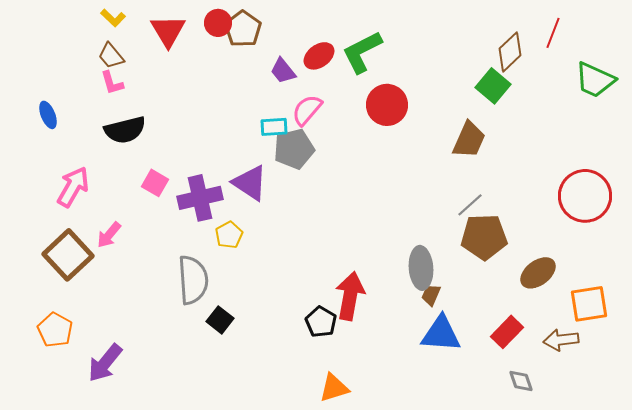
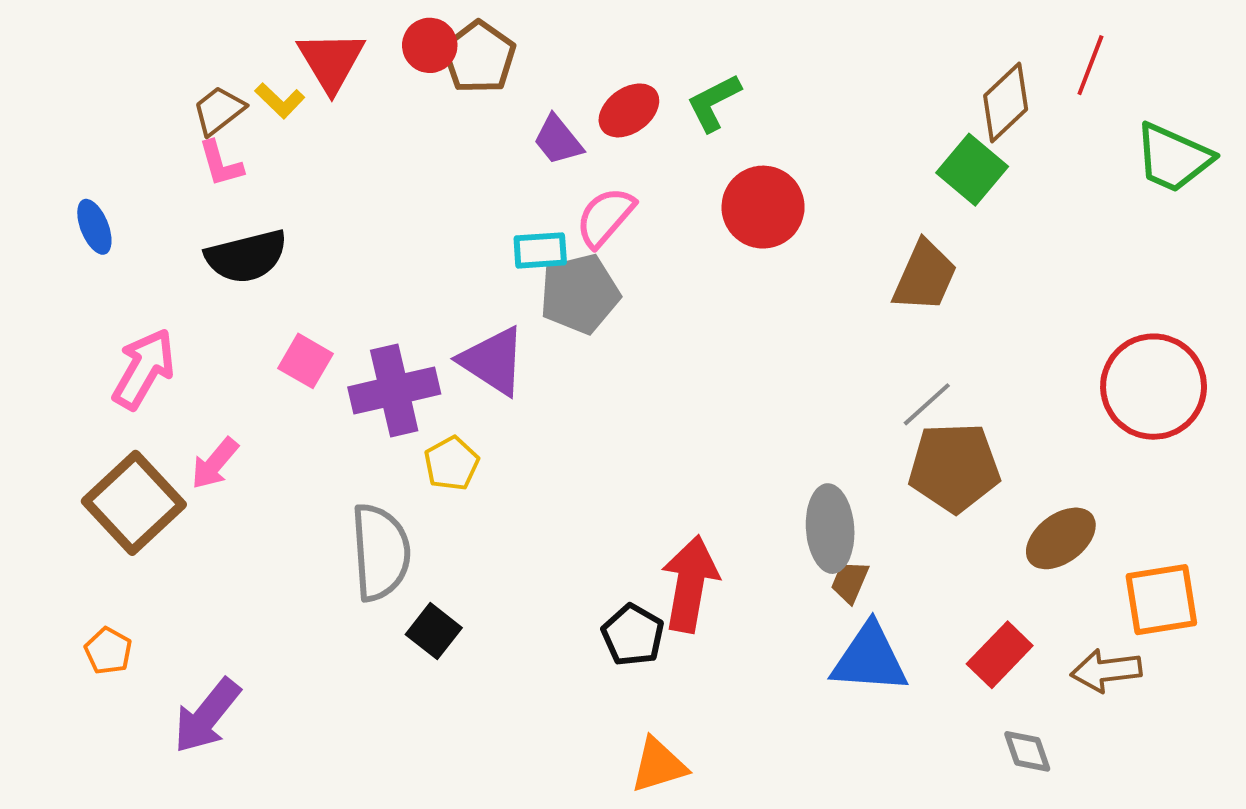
yellow L-shape: (113, 18) -> (280, 101), moved
green L-shape: (362, 52) -> (714, 103), size x0.7
brown trapezoid: (111, 56) -> (219, 110), turned 92
orange pentagon: (55, 330) -> (108, 651), size x0.7

